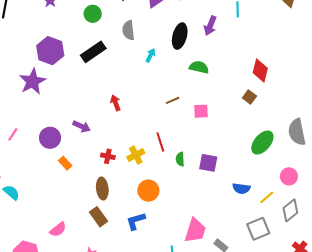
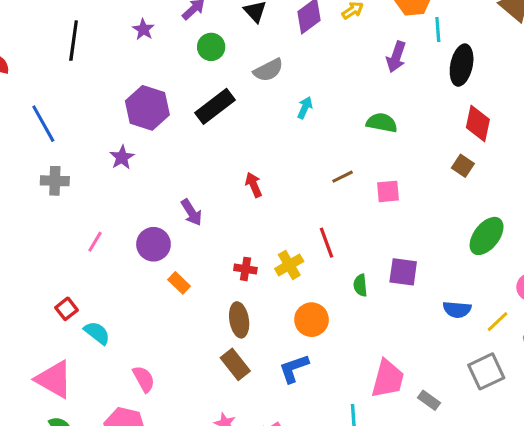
gray semicircle: (128, 30) -> (268, 70), turned -108
black ellipse: (180, 36) -> (462, 65), moved
purple star: (33, 81) -> (122, 157), size x0.6
purple arrow: (82, 126) -> (192, 212), moved, turned 36
green semicircle: (180, 159) -> (360, 285), moved
pink semicircle: (58, 230) -> (144, 379), moved, turned -78

